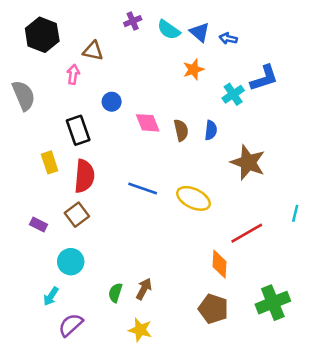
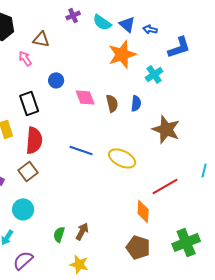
orange star: (193, 69) -> (122, 54), size x1.6
pink arrow: (73, 74) -> (25, 58), turned -42
blue L-shape: (264, 78) -> (179, 47), moved

